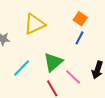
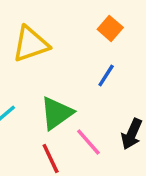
orange square: (80, 19) -> (110, 28), moved

